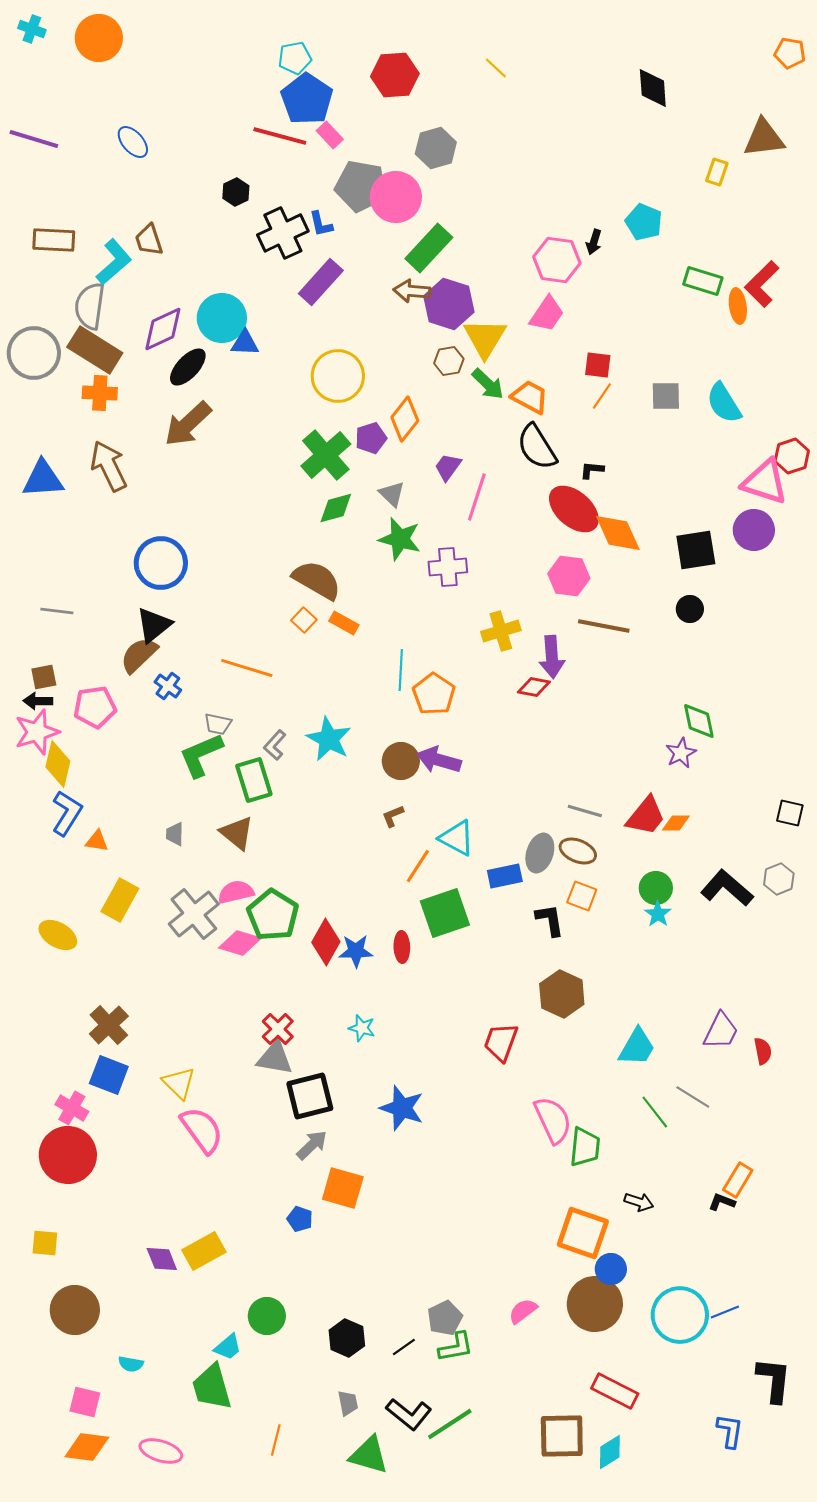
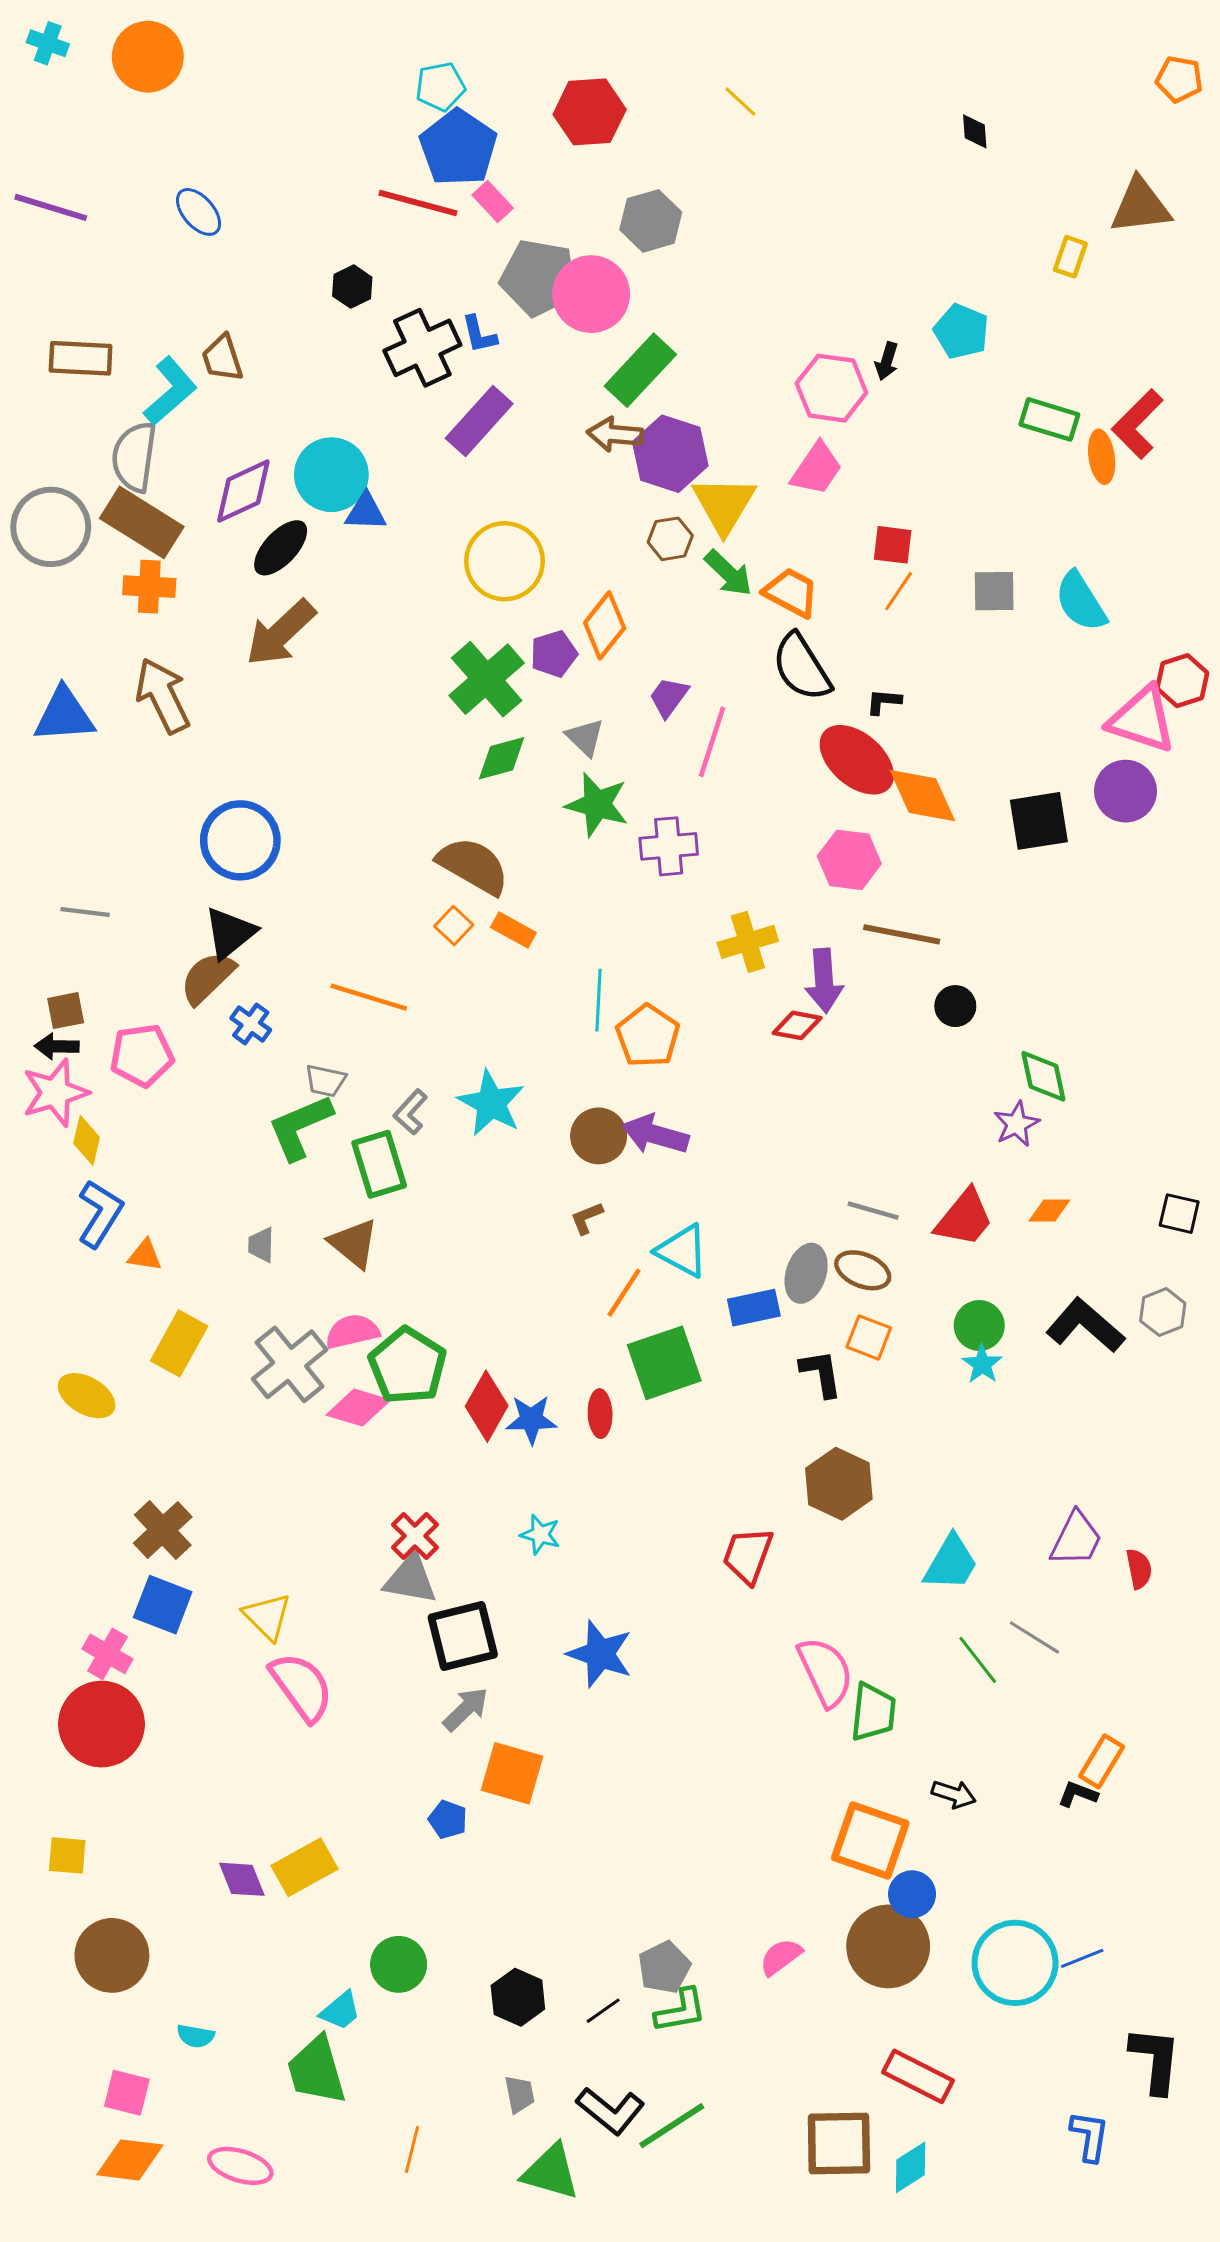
black diamond: (653, 88) -> (975, 131), size x0.6
black circle: (690, 609) -> (955, 1006), moved
yellow diamond: (58, 764) -> (87, 1140), size x0.7
orange diamond: (676, 823) -> (1049, 1211), moved

